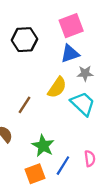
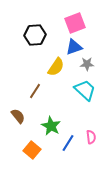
yellow semicircle: (57, 87) -> (56, 67), moved
orange square: (35, 174) -> (32, 150), moved, turned -30

